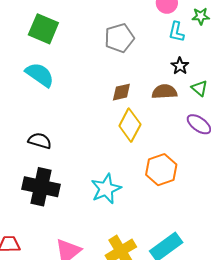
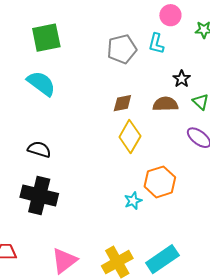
green square: (43, 29) -> (46, 38), turned -36
cyan L-shape: (176, 32) -> (156, 44), moved
cyan star: (106, 189) -> (133, 201), moved, size x0.6

